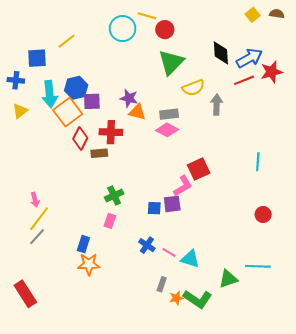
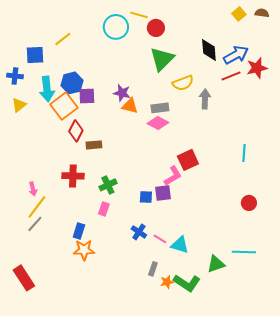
red cross: (111, 132) -> (73, 176), moved

